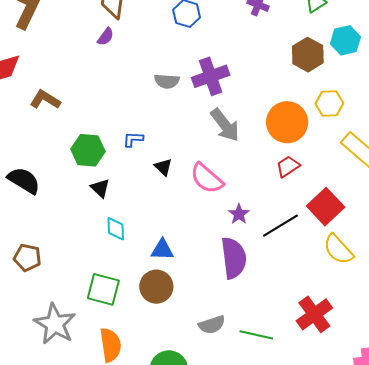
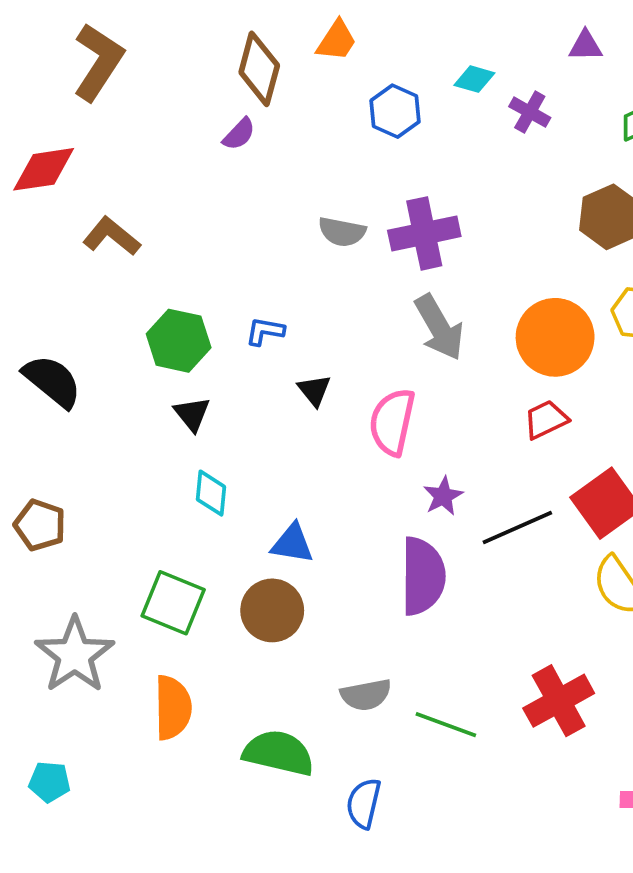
pink semicircle: (207, 178) -> (392, 422), turned 54

